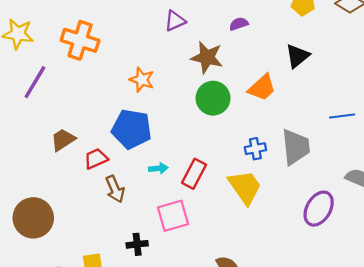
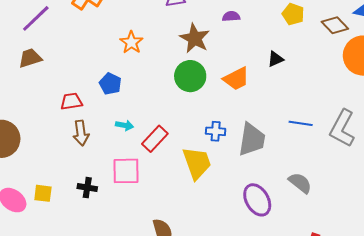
black triangle: (297, 56) -> (275, 59), size x0.7
blue pentagon: (132, 129) -> (110, 84), size x0.6
brown trapezoid: (63, 140) -> (30, 58), moved
purple ellipse: (319, 209) -> (257, 200), turned -76

